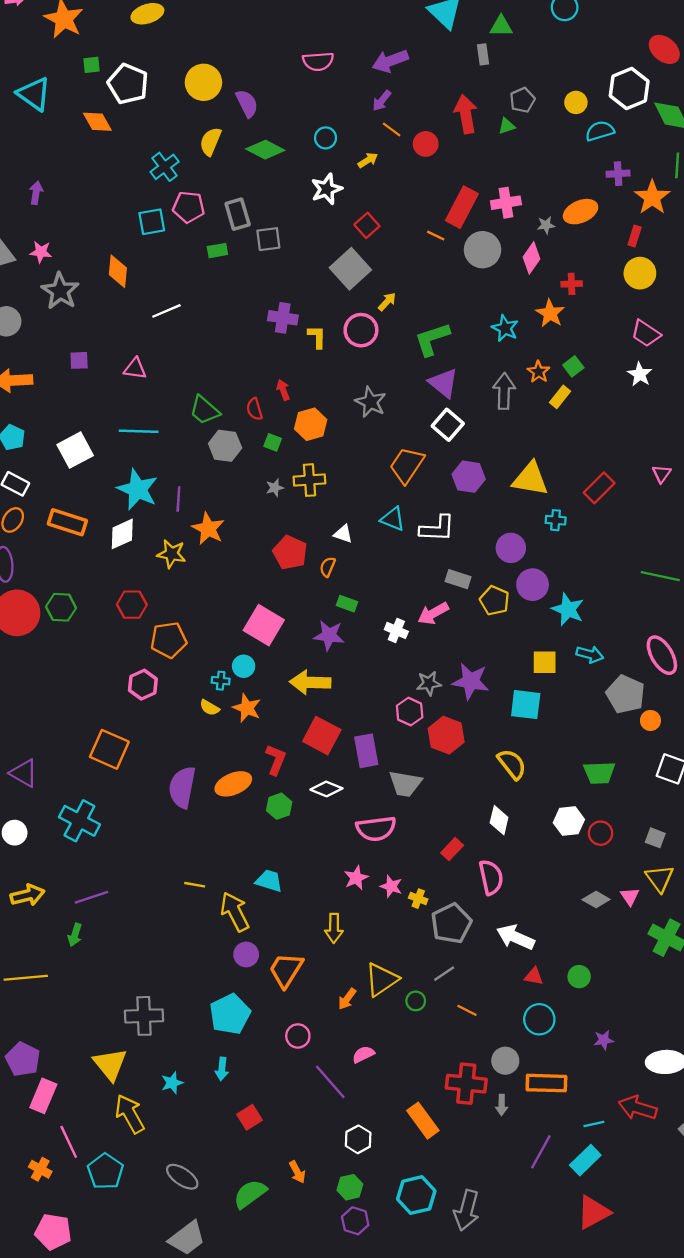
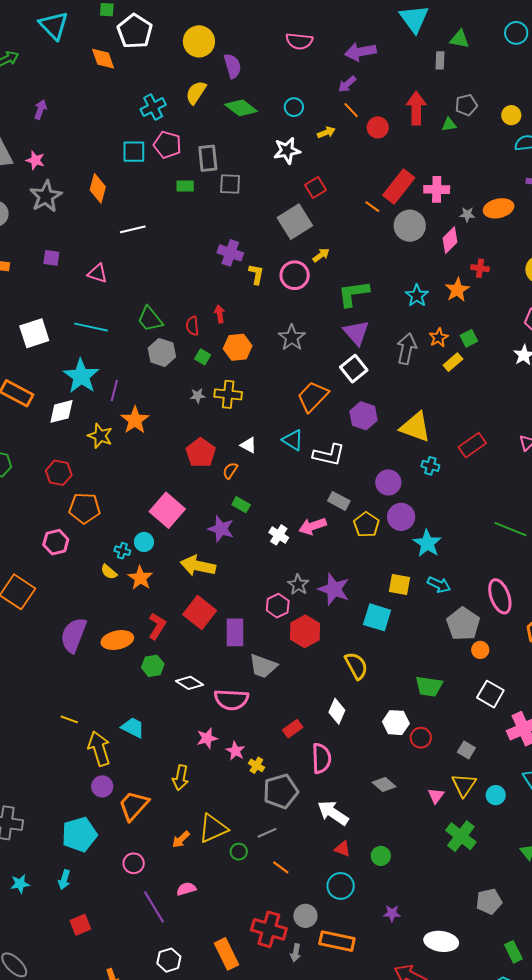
gray star: (429, 683) -> (298, 585), turned 30
white diamond: (326, 789) -> (190, 683), moved
gray diamond: (596, 900) -> (384, 785), moved

